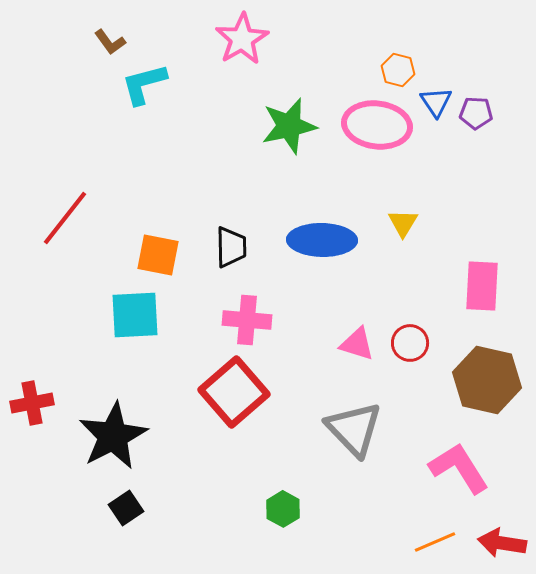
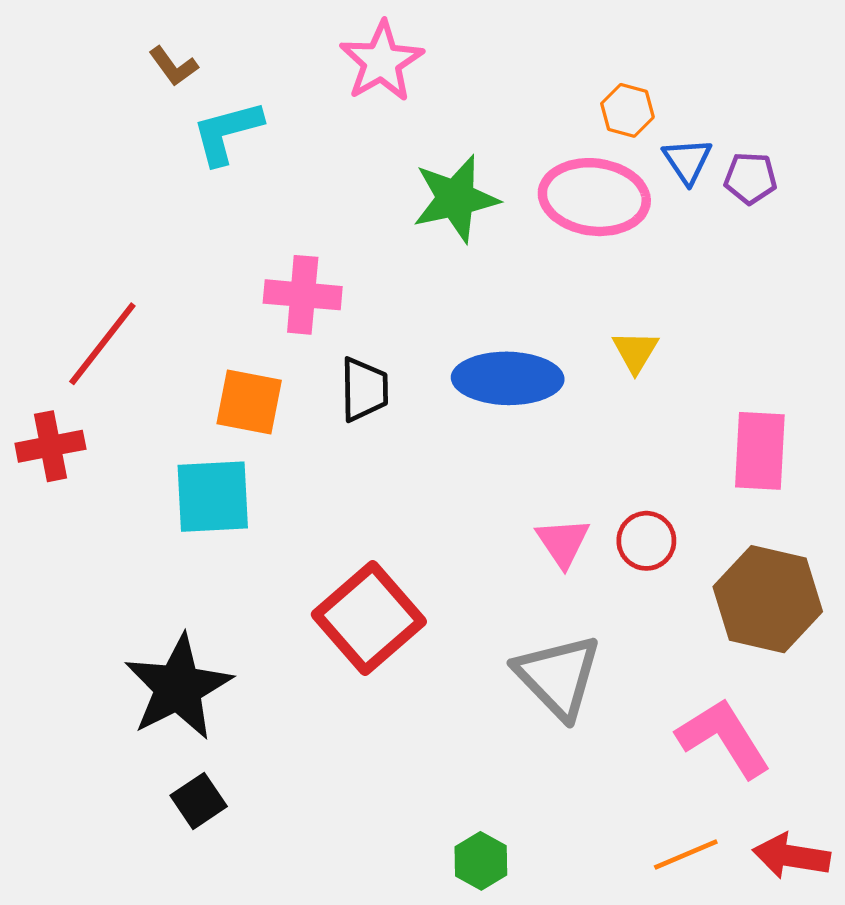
pink cross: (247, 320) -> (303, 295), moved
pink triangle: (357, 344) -> (563, 542), turned 39
red cross: (32, 403) -> (50, 446), moved
green hexagon: (283, 509) -> (481, 861), moved

